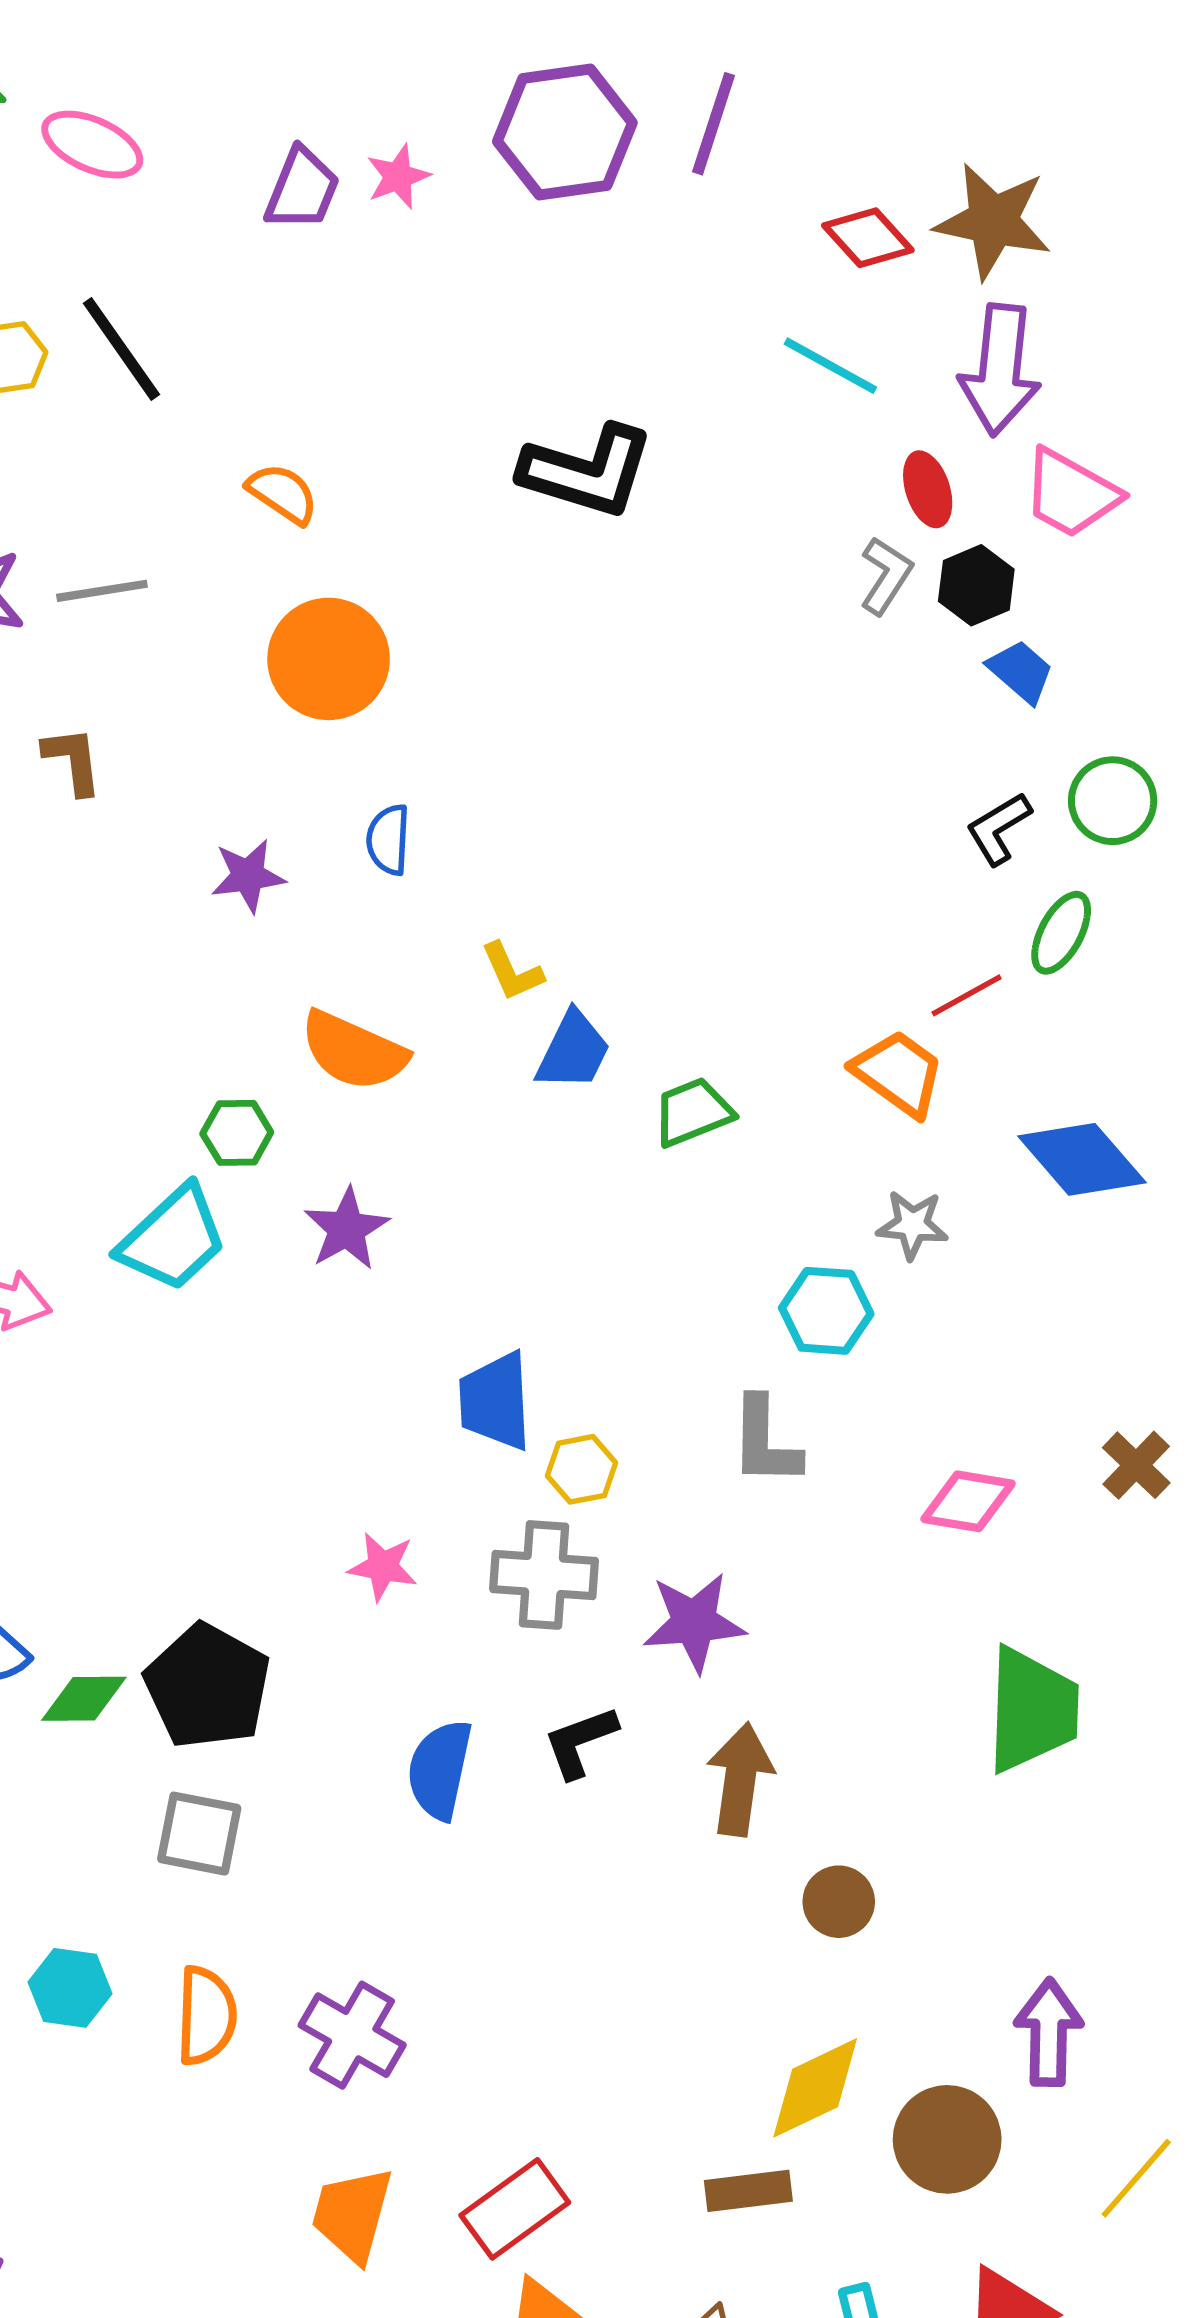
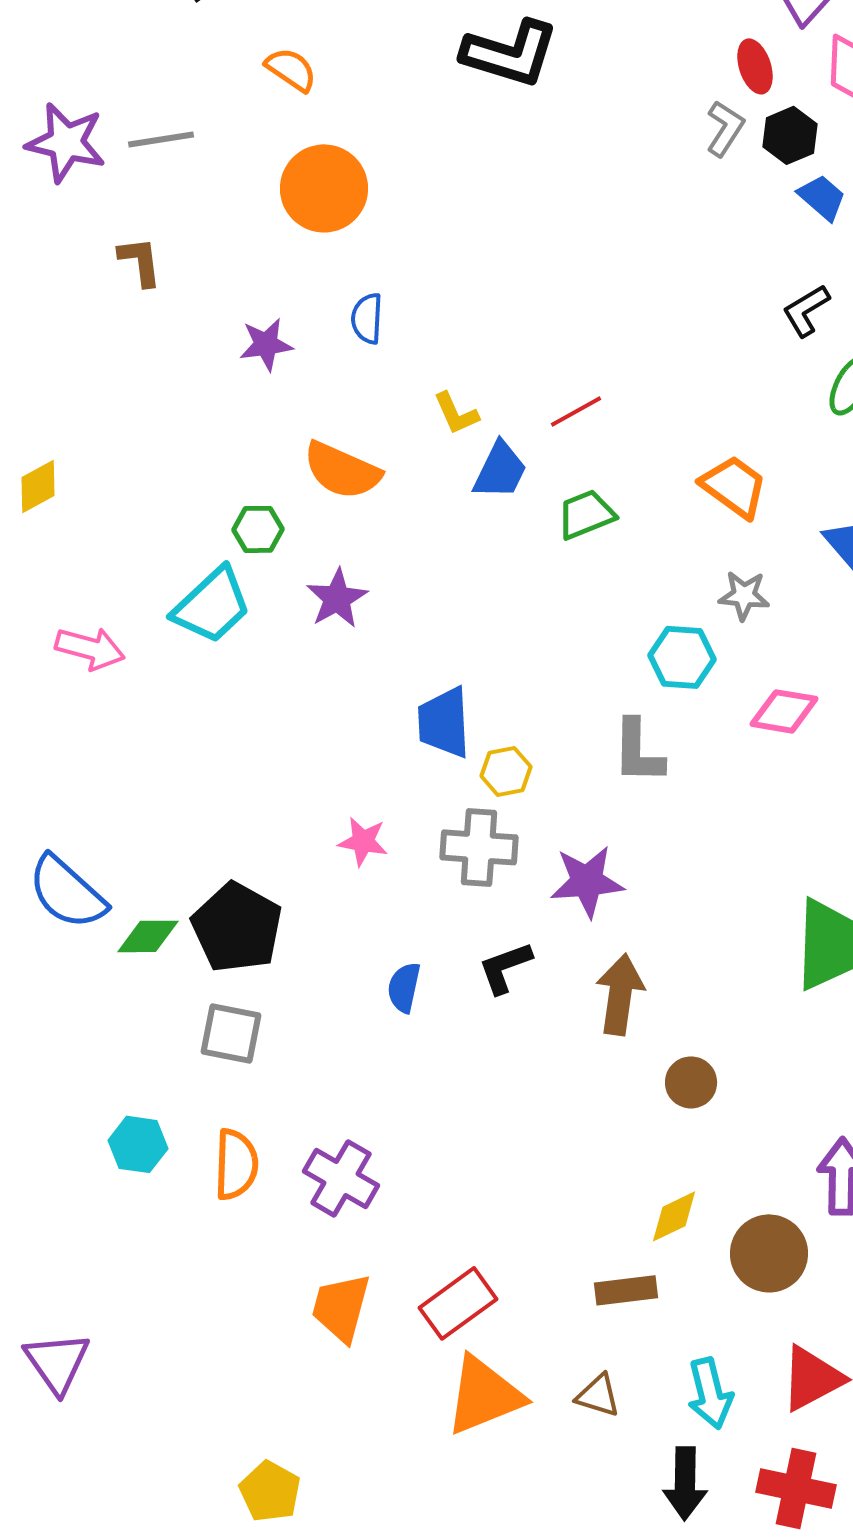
red line: (967, 995) -> (576, 411), moved
pink diamond: (968, 1501) -> (784, 711), moved
blue semicircle: (440, 1770) -> (404, 987), size x0.7
yellow diamond: (815, 2088) -> (674, 1216), size x0.7

